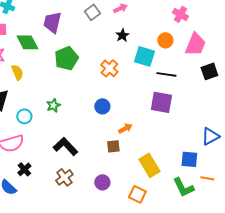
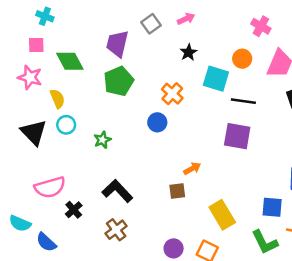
purple trapezoid: (52, 22) -> (117, 44), moved
blue circle: (102, 106) -> (157, 122), moved
cyan circle: (24, 116) -> (66, 125), moved
black cross: (24, 169) -> (74, 210), moved
purple circle: (102, 182) -> (174, 248), moved

